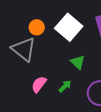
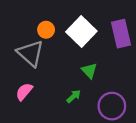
pink semicircle: (39, 84) -> (24, 92), moved

